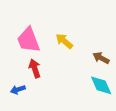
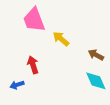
pink trapezoid: (28, 40) -> (34, 20), moved

